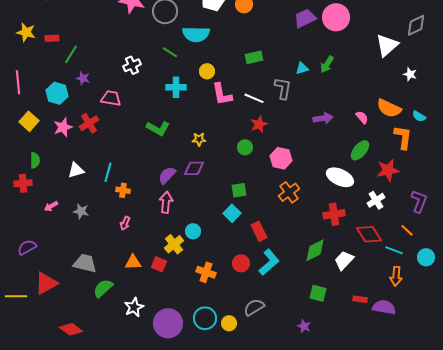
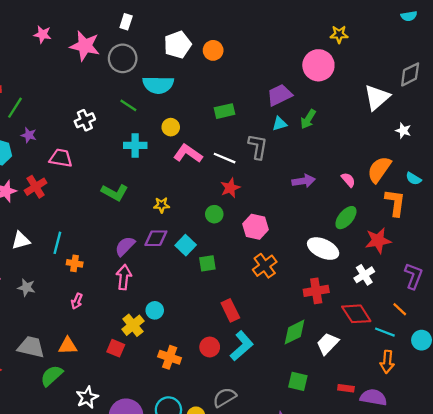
purple trapezoid: (305, 18) -> (280, 95), moved
pink L-shape: (222, 94) -> (188, 153), turned 135
orange semicircle: (389, 108) -> (379, 169), turned 100
cyan square: (232, 213) -> (186, 245), moved
orange triangle: (133, 262) -> (68, 346), moved

